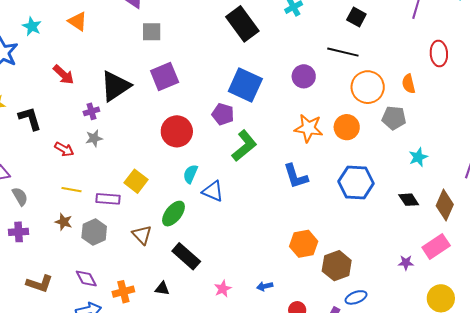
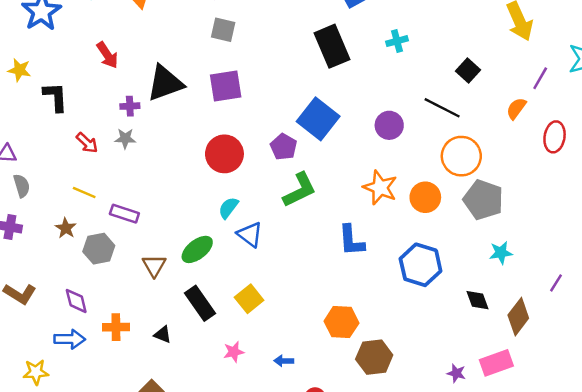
orange semicircle: (409, 84) -> (516, 108), moved, turned 36
gray pentagon: (394, 118) -> (483, 200), size x1.4
yellow square: (136, 181) -> (249, 299), moved

